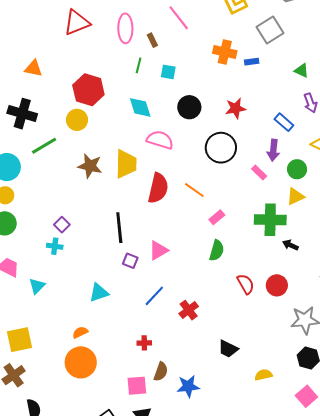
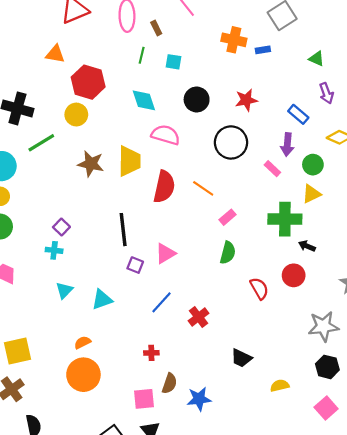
orange triangle: (33, 68) -> (55, 54), moved
red circle: (277, 285) -> (294, 275), moved
cyan triangle: (37, 286) -> (64, 290), moved

